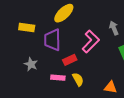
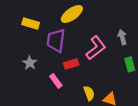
pink rectangle: (58, 78) -> (56, 81), turned 40
yellow semicircle: (78, 79) -> (89, 93), moved

